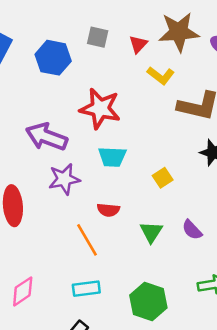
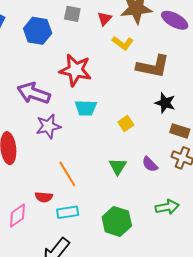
red semicircle: (108, 210) -> (44, 197), moved

